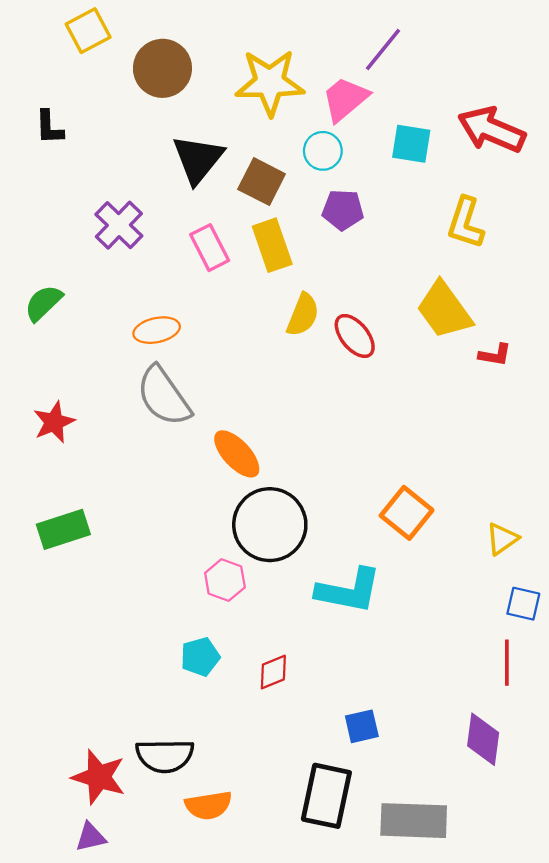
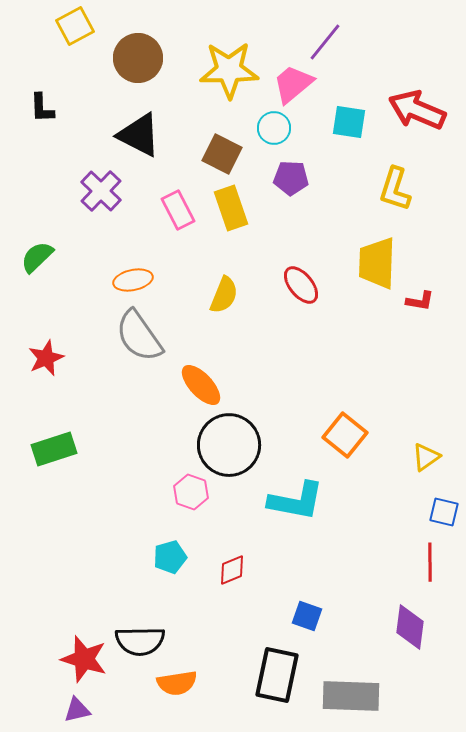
black triangle: (198, 159) -> (139, 135), moved, turned -42
yellow trapezoid: (444, 310) -> (377, 263), turned 38
yellow semicircle: (303, 315) -> (224, 295), moved
blue square: (362, 726) -> (307, 616), turned 32

